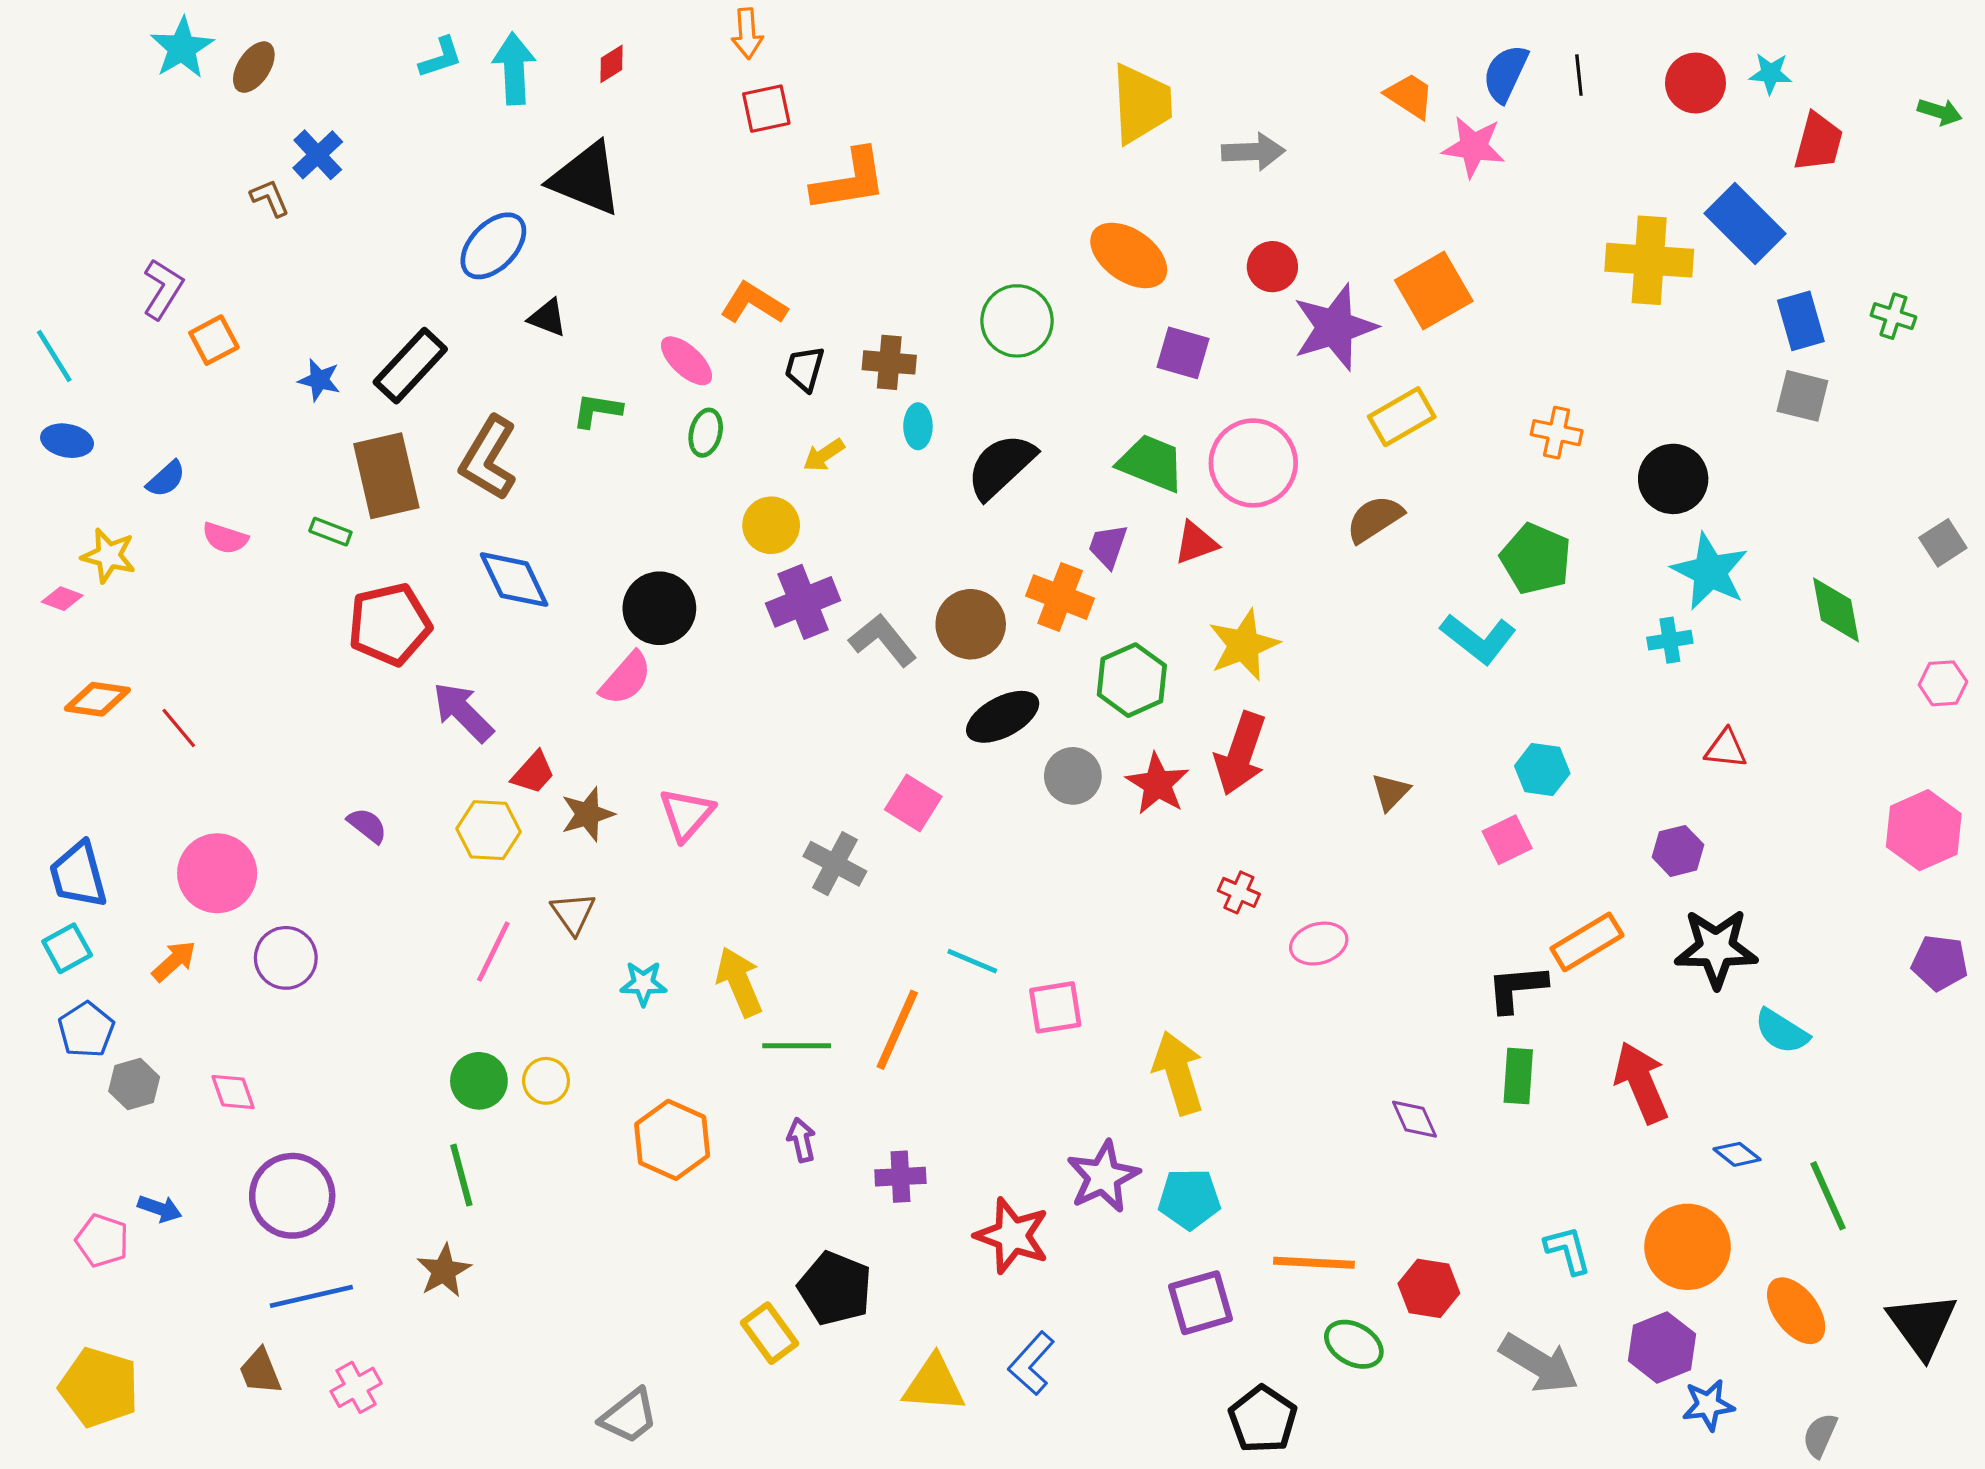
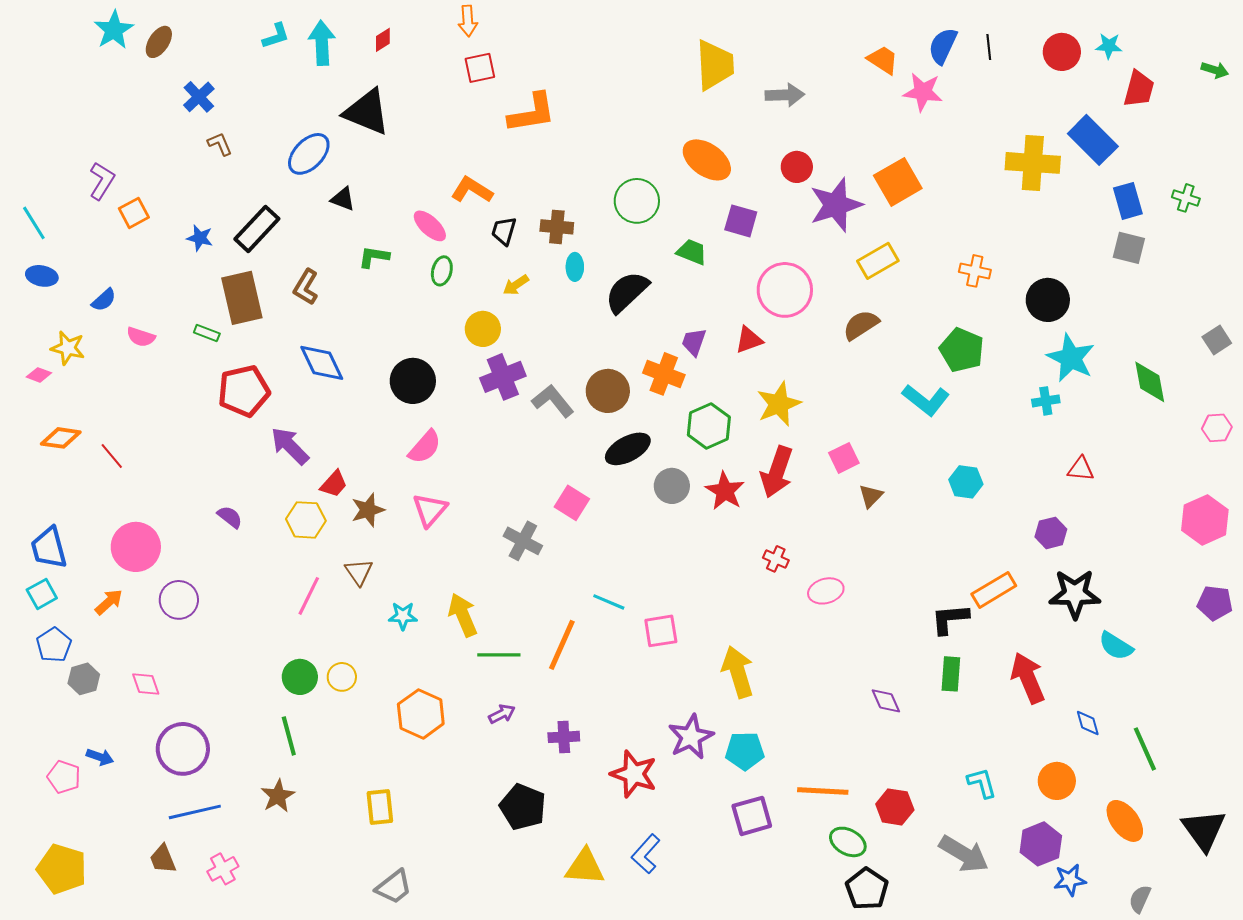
brown L-shape: (270, 198) -> (220, 144), moved
brown L-shape: (489, 458) -> (306, 287), size x0.7
green trapezoid: (1151, 463) -> (692, 252), moved, size x0.7
pink semicircle: (626, 679) -> (425, 447), moved
pink square: (1507, 840) -> (844, 458), moved
purple arrow: (801, 1140) -> (502, 714), turned 76
blue diamond: (1737, 1154) -> (1088, 723), turned 36
orange circle: (1688, 1247) -> (1057, 781), size x0.7
yellow rectangle: (770, 1333) -> (380, 807), moved, turned 30
black pentagon: (1263, 1419) -> (867, 889), moved

